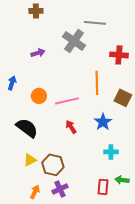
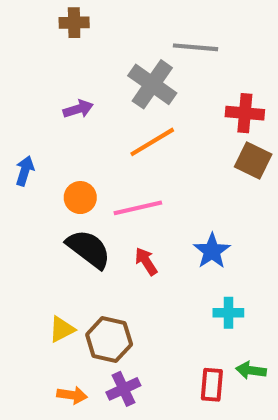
orange line: (97, 83) -> (152, 142), moved, turned 60
brown square: (123, 98) -> (253, 160), moved
black semicircle: (27, 128) -> (88, 249), moved
orange arrow: (35, 192) -> (72, 395), turned 72

